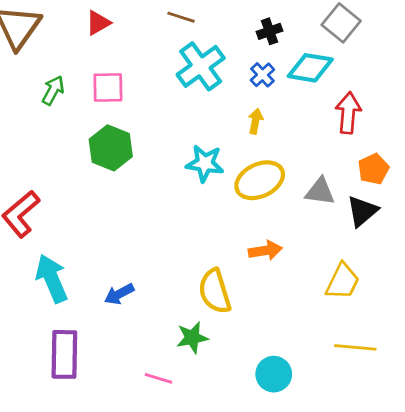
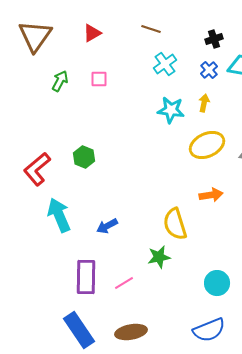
cyan cross: (201, 66) -> (165, 64), size x0.7
pink square: (108, 87) -> (99, 79), size x0.7
green hexagon: (111, 148) -> (84, 157), moved, size x0.7
cyan star: (205, 163) -> (171, 110), moved
purple rectangle: (64, 354) -> (86, 277), moved
pink line: (158, 378) -> (124, 283), moved, turned -48

